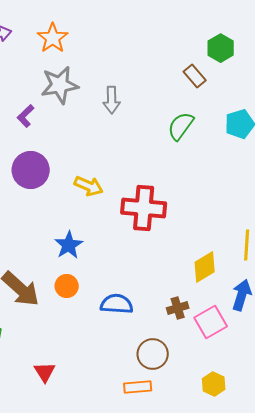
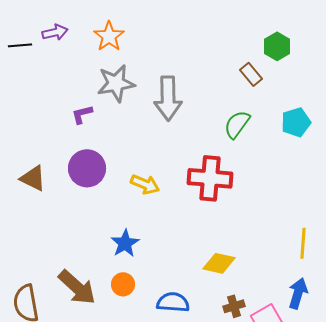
gray arrow: (112, 100) -> (168, 98), size x1.6
purple L-shape: (26, 116) -> (82, 114), turned 30
red cross: (144, 208) -> (210, 178), moved
yellow diamond: (205, 267) -> (219, 263), moved, turned 44

